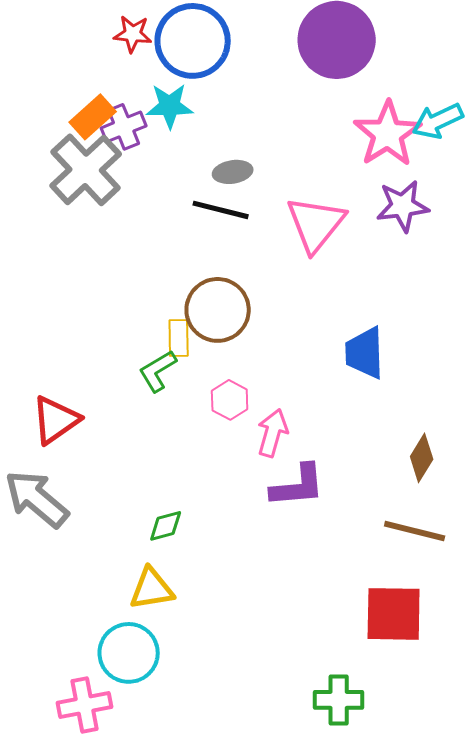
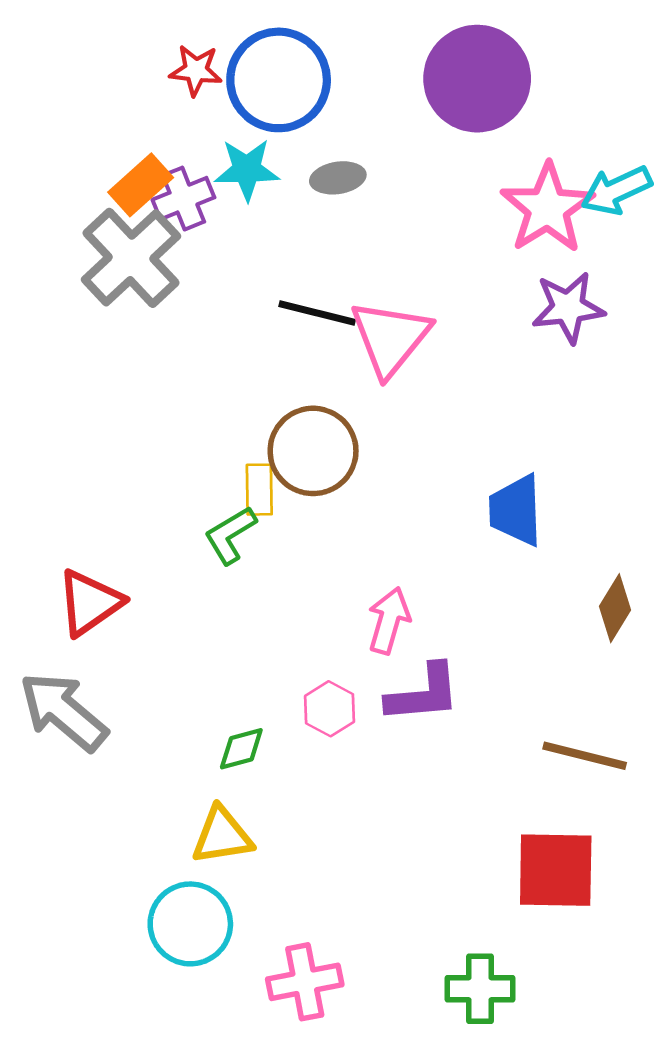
gray ellipse: (233, 172) -> (338, 178), moved
pink triangle: (316, 224) -> (390, 338), moved
pink hexagon: (230, 400) -> (330, 709), moved
brown diamond: (422, 458) -> (615, 608), moved
pink cross: (85, 705) -> (305, 982), moved

